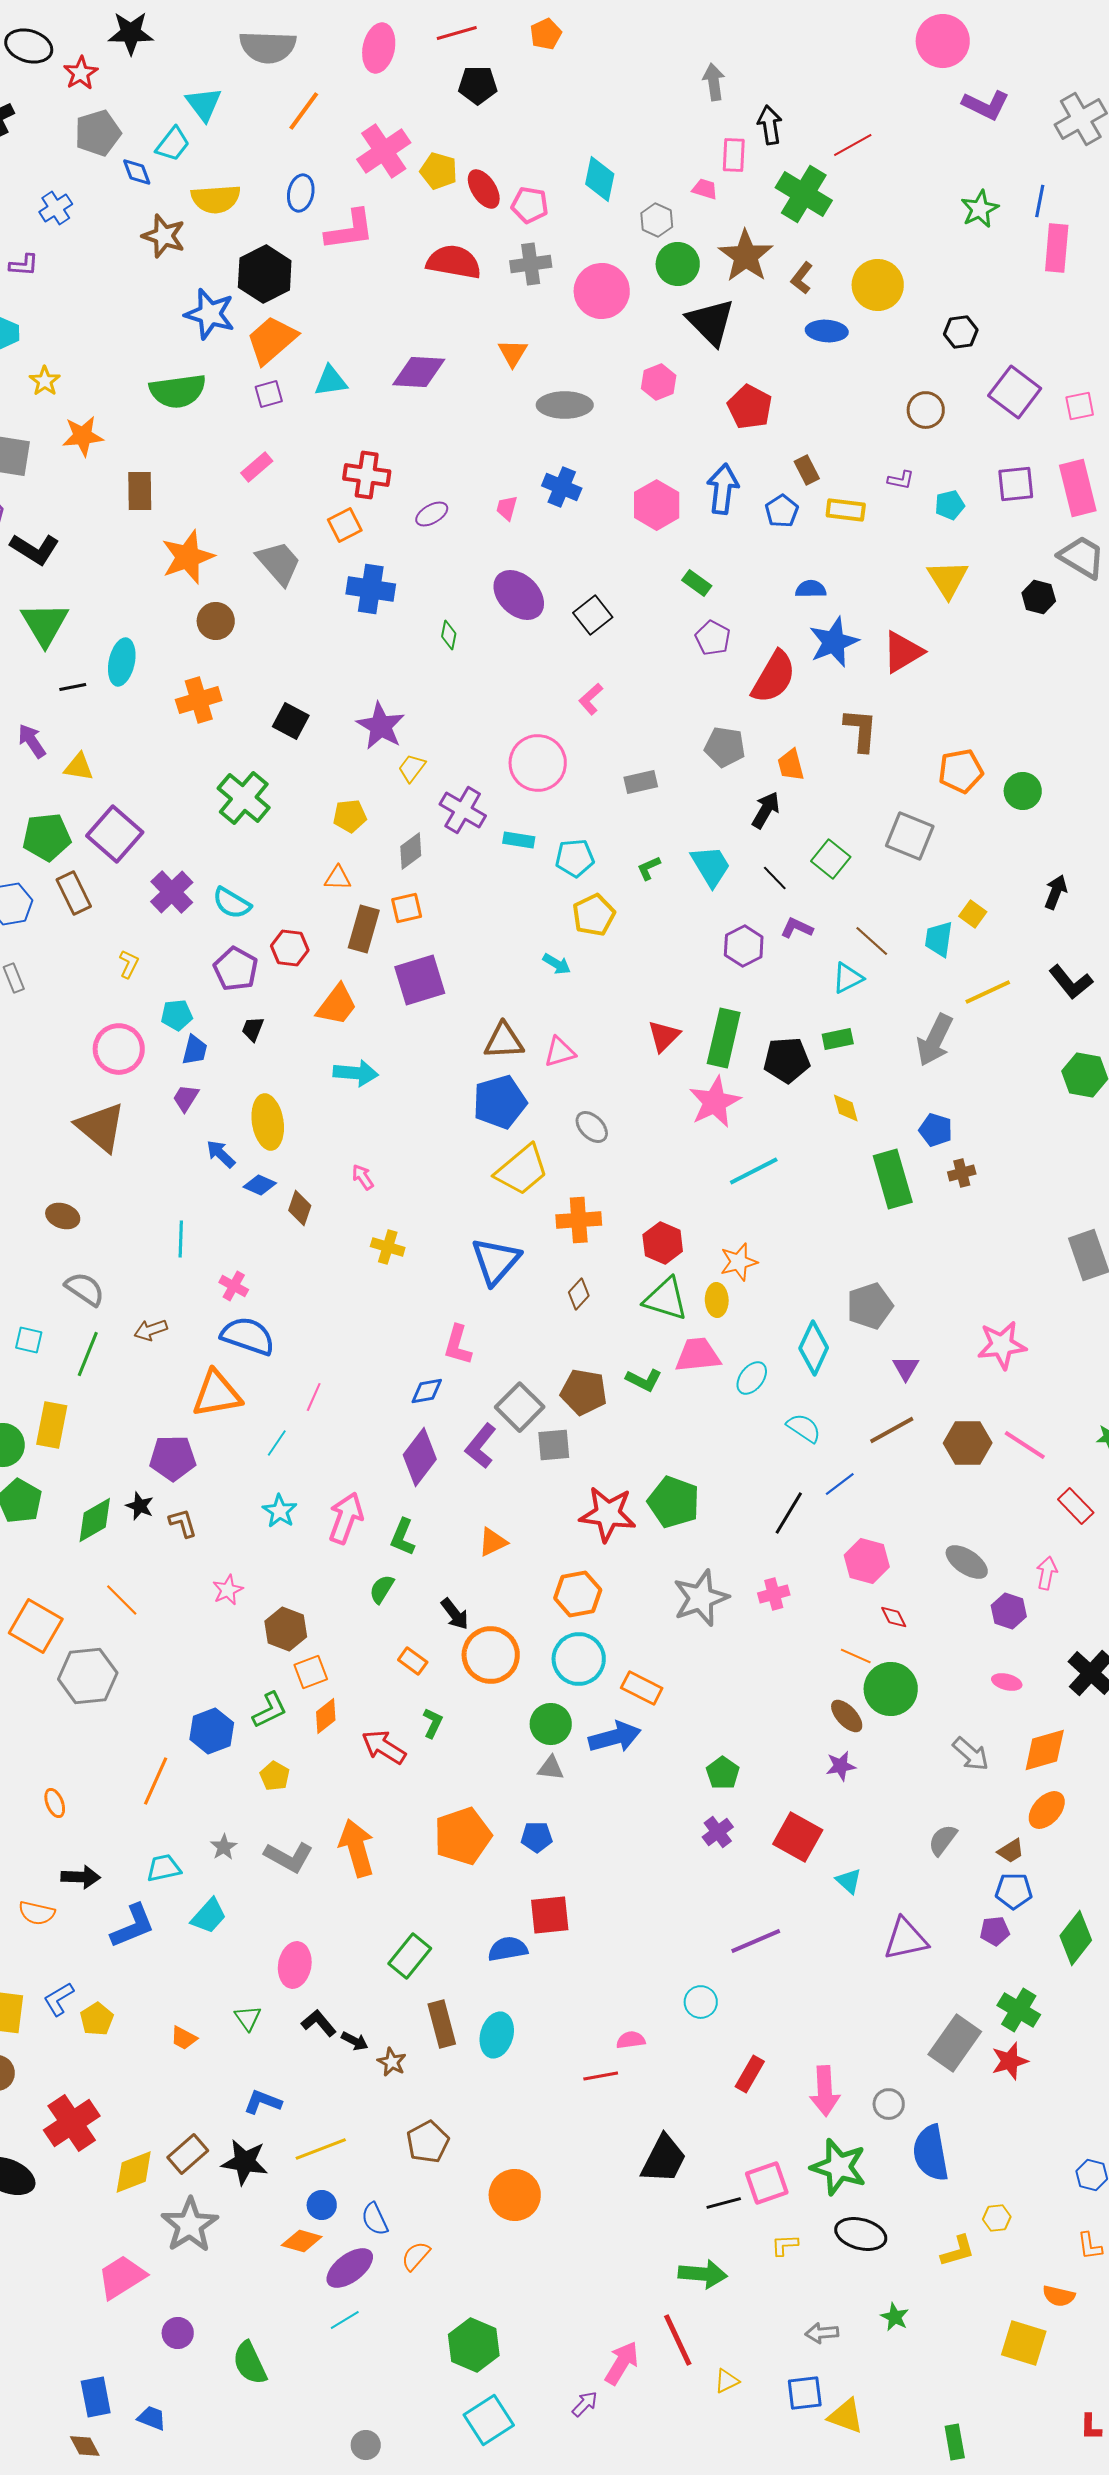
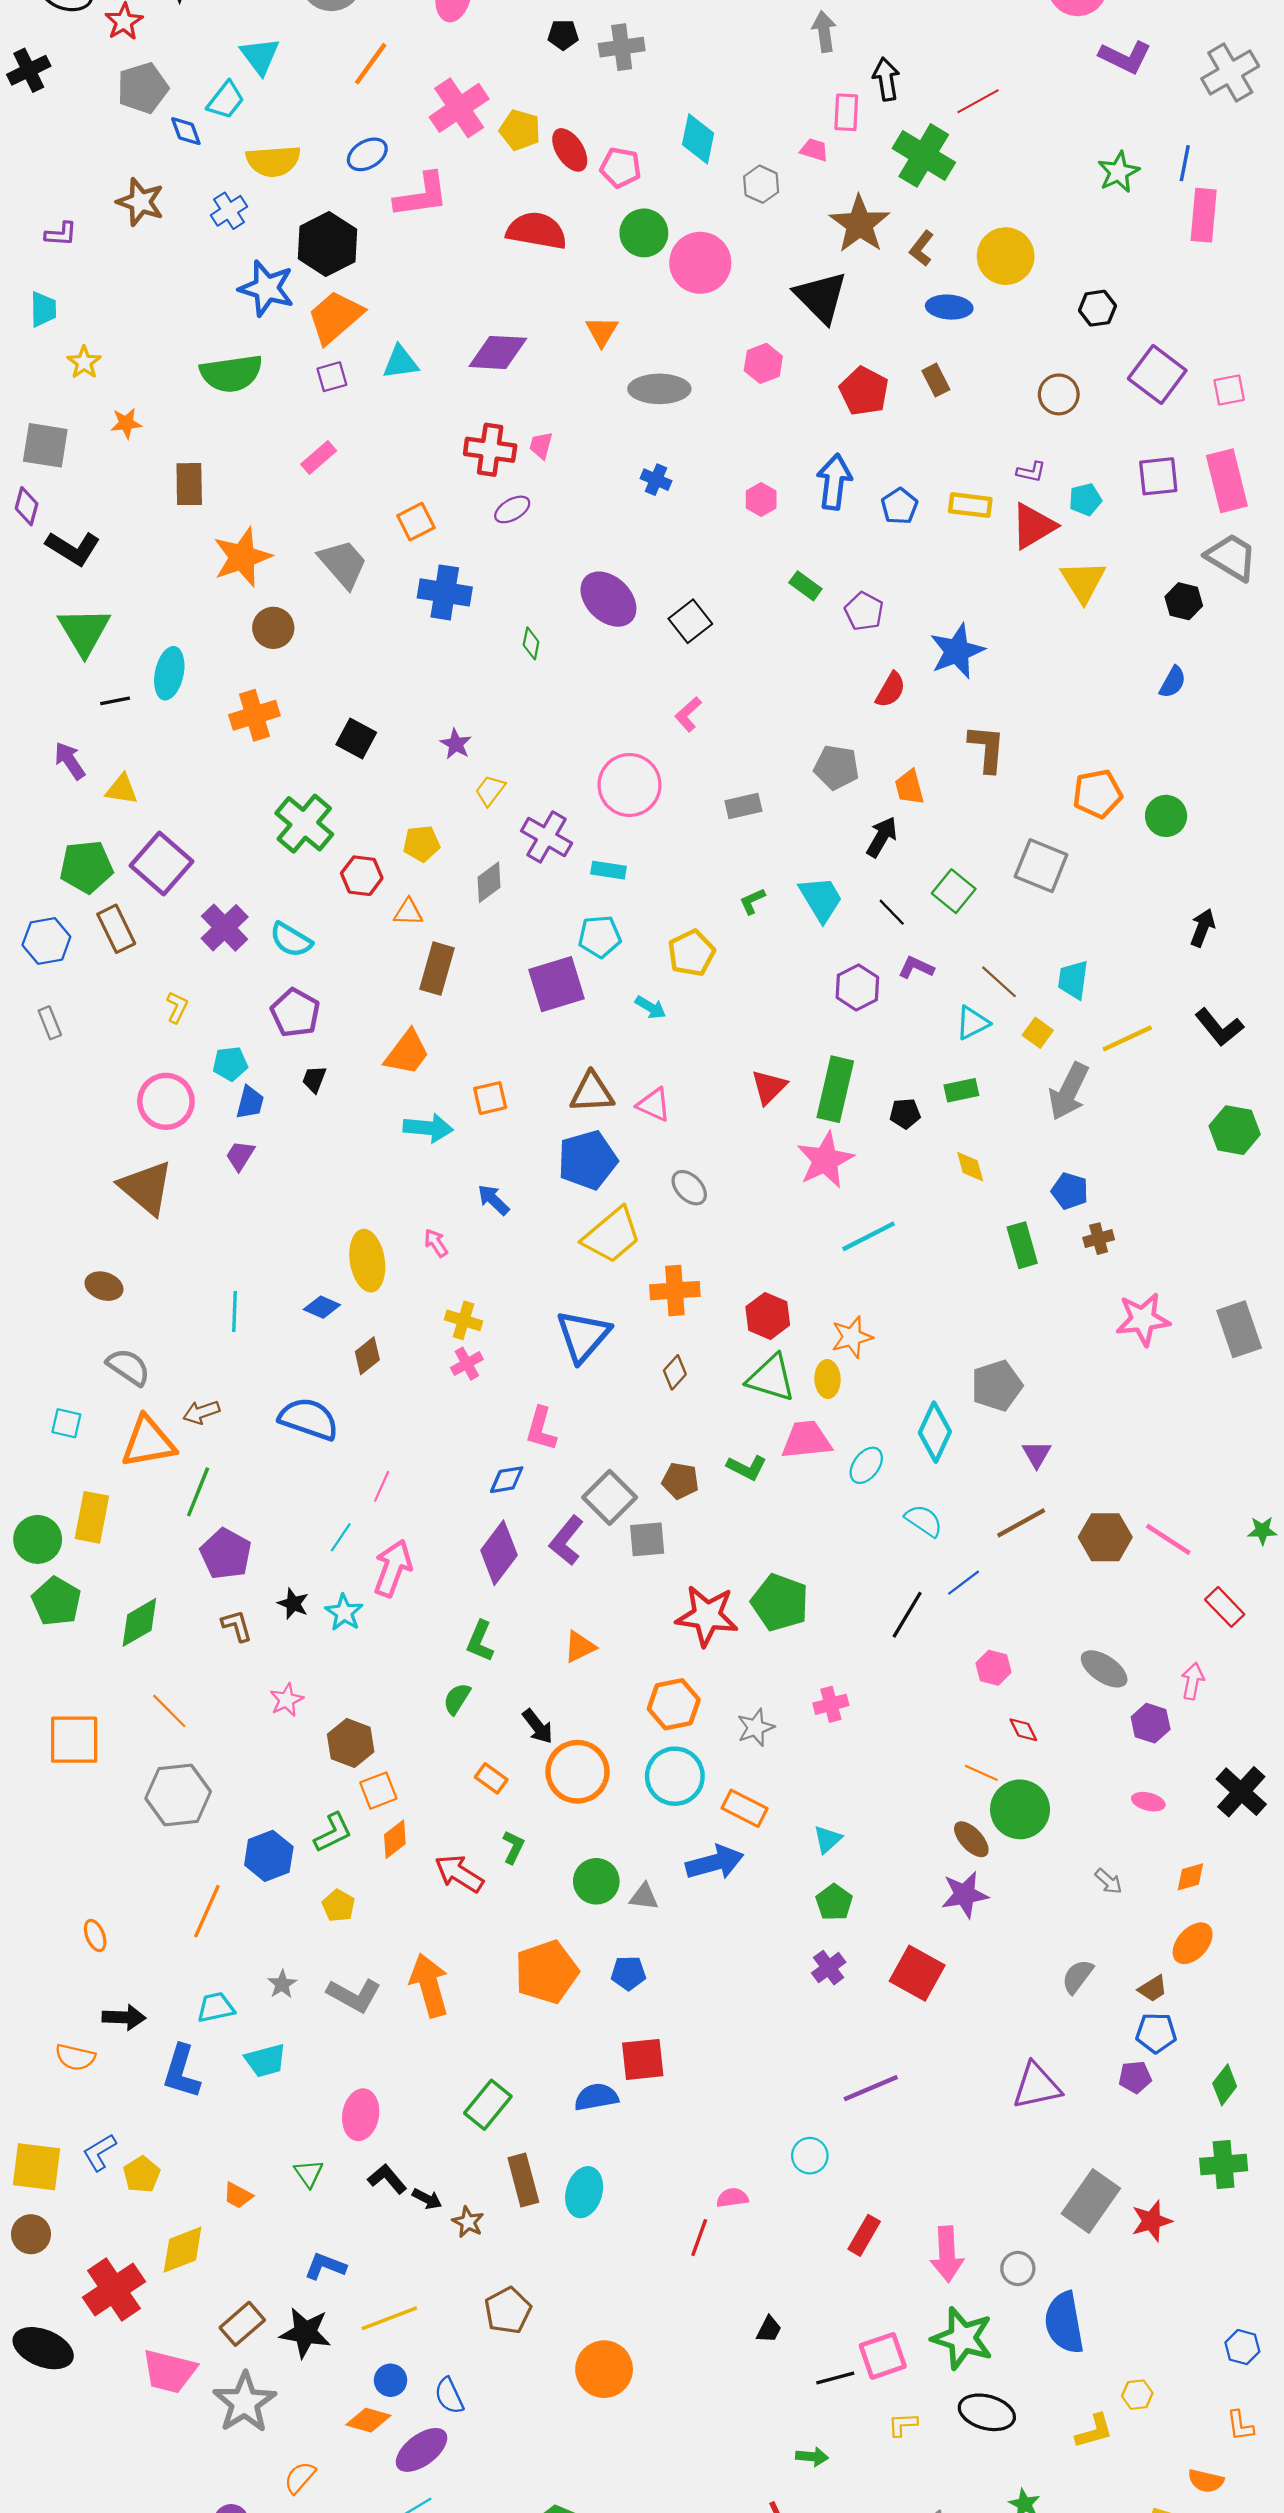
black pentagon: (478, 85) -> (563, 35), size x0.7
blue ellipse: (301, 193) -> (367, 154), turned 48
blue cross: (56, 208) -> (229, 211), moved
brown star: (164, 236) -> (141, 202), moved
gray cross: (531, 264) -> (622, 47), moved
green circle: (678, 264) -> (644, 233), moved
orange star: (83, 436) -> (126, 423), size x0.7
brown rectangle: (807, 470) -> (936, 380), moved
red cross: (367, 475) -> (490, 450), moved
blue cross: (562, 487) -> (656, 480), size x0.7
pink hexagon: (657, 505) -> (761, 500), size x0.6
pink trapezoid: (507, 508) -> (541, 445), moved
blue semicircle: (811, 589) -> (1173, 682), moved, turned 120
purple pentagon: (713, 638) -> (864, 611), moved
red triangle: (903, 652) -> (1033, 526), moved
red semicircle: (774, 677) -> (891, 690), size x0.6
purple star: (381, 726) -> (456, 744), size x0.6
cyan pentagon: (575, 858) -> (600, 937), moved
orange square: (407, 908) -> (490, 1098), moved
yellow square: (973, 914) -> (1038, 1033), moved
red hexagon: (290, 948) -> (362, 876), moved
purple square: (420, 980) -> (556, 984), moved
pink triangle: (560, 1052) -> (654, 1105), turned 40
black pentagon: (787, 1060) -> (905, 1114), size x0.6
yellow ellipse: (268, 1122) -> (367, 1261), moved
blue arrow: (221, 1154) -> (493, 1200), moved
green rectangle: (893, 1179) -> (1022, 1245), size x0.7
blue diamond: (260, 1185) -> (322, 1307), moved
brown diamond: (300, 1208) -> (367, 1356), moved, turned 32
pink cross: (234, 1286) -> (467, 1364), moved, turned 32
pink star: (1002, 1345) -> (1143, 1319), moved
green line: (88, 1354) -> (198, 1492), moved
brown pentagon: (584, 1392) -> (680, 1481), size x0.7
orange triangle: (217, 1394) -> (148, 1442), moved
purple pentagon: (173, 1458) -> (226, 1554), turned 30
black star: (140, 1506) -> (293, 1604), moved
pink arrow: (346, 1518) -> (393, 1568), moved
pink hexagon: (867, 1561) -> (993, 1668), size x0.7
pink cross: (774, 1594) -> (831, 1704), moved
gray star: (701, 1598) -> (756, 1728), moved, size x0.6
orange square: (36, 1626) -> (74, 1740), turned -30
gray hexagon: (88, 1676) -> (178, 1795), moved
green circle: (551, 1724) -> (596, 1881), moved
orange diamond: (1045, 1750) -> (1190, 1877), size x0.6
gray arrow: (971, 1754) -> (1109, 1881), size x0.7
purple star: (841, 1766) -> (965, 1895), size x1.4
cyan triangle: (849, 1881) -> (828, 1839), moved, turned 36
cyan trapezoid: (209, 1916) -> (266, 2061), turned 33
blue L-shape: (133, 1926) -> (181, 2072), turned 129
green diamond: (1076, 1938) -> (1225, 2085), size x0.7
green cross: (1019, 2010) -> (1224, 2165), moved, turned -36
red line: (601, 2076) -> (699, 2238), turned -60
black trapezoid: (664, 2159) -> (769, 2329), size x0.5
yellow diamond: (134, 2172) -> (183, 2250), moved
orange semicircle: (416, 2256) -> (300, 2478), moved
green arrow: (703, 2274) -> (812, 2457), size x0.6
pink trapezoid: (122, 2277) -> (169, 2371), moved, turned -134

